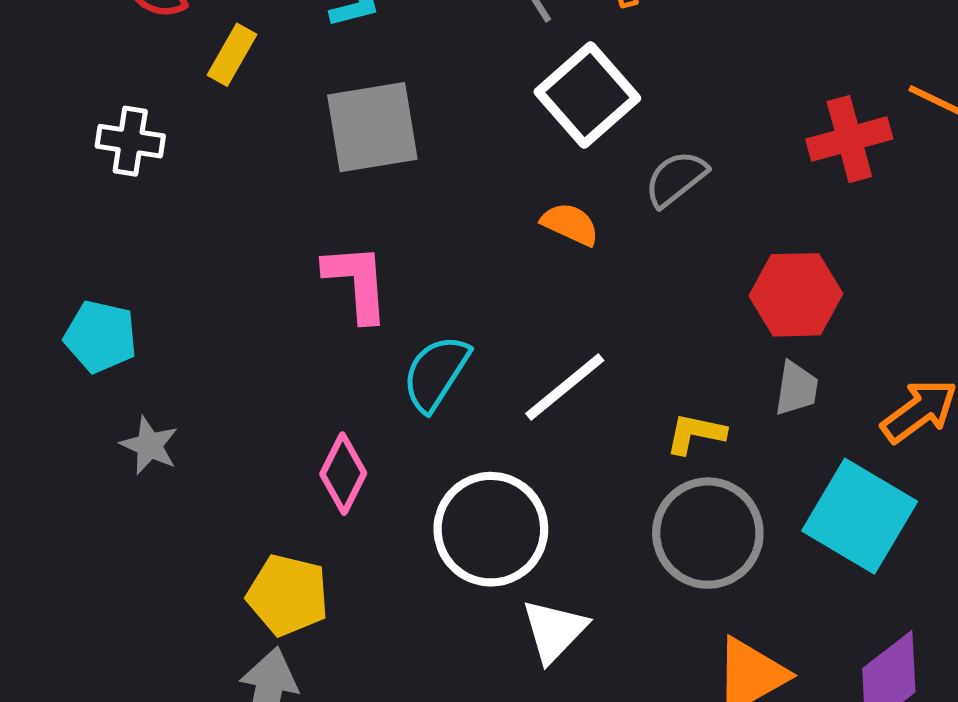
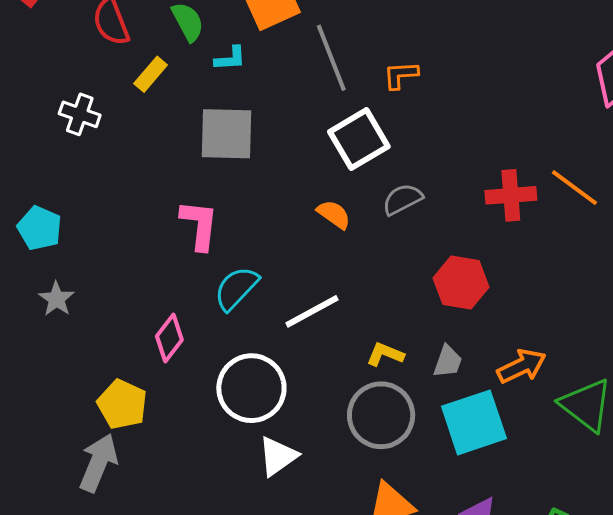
gray trapezoid: (796, 388) -> (448, 362), moved
cyan square: (860, 516) -> (474, 422), turned 30

